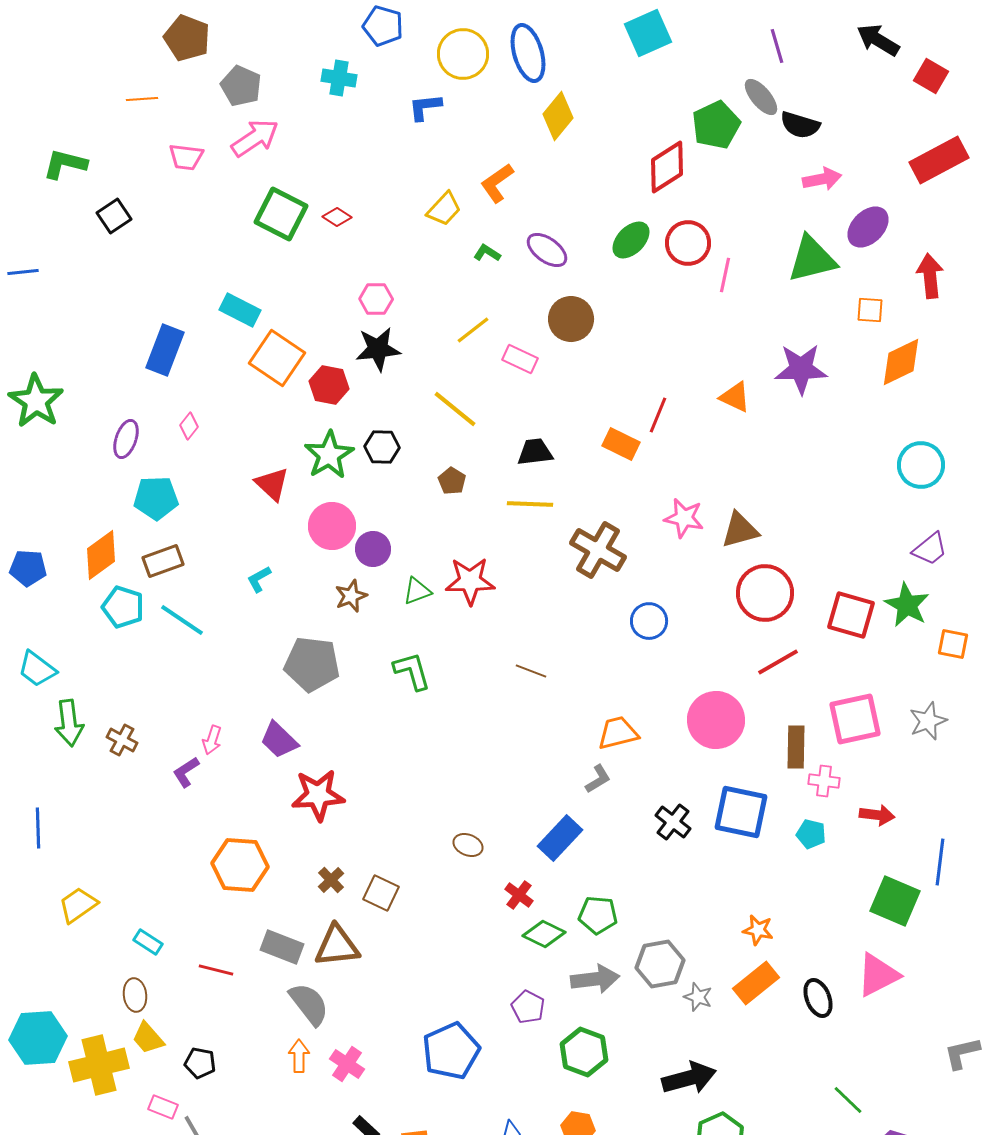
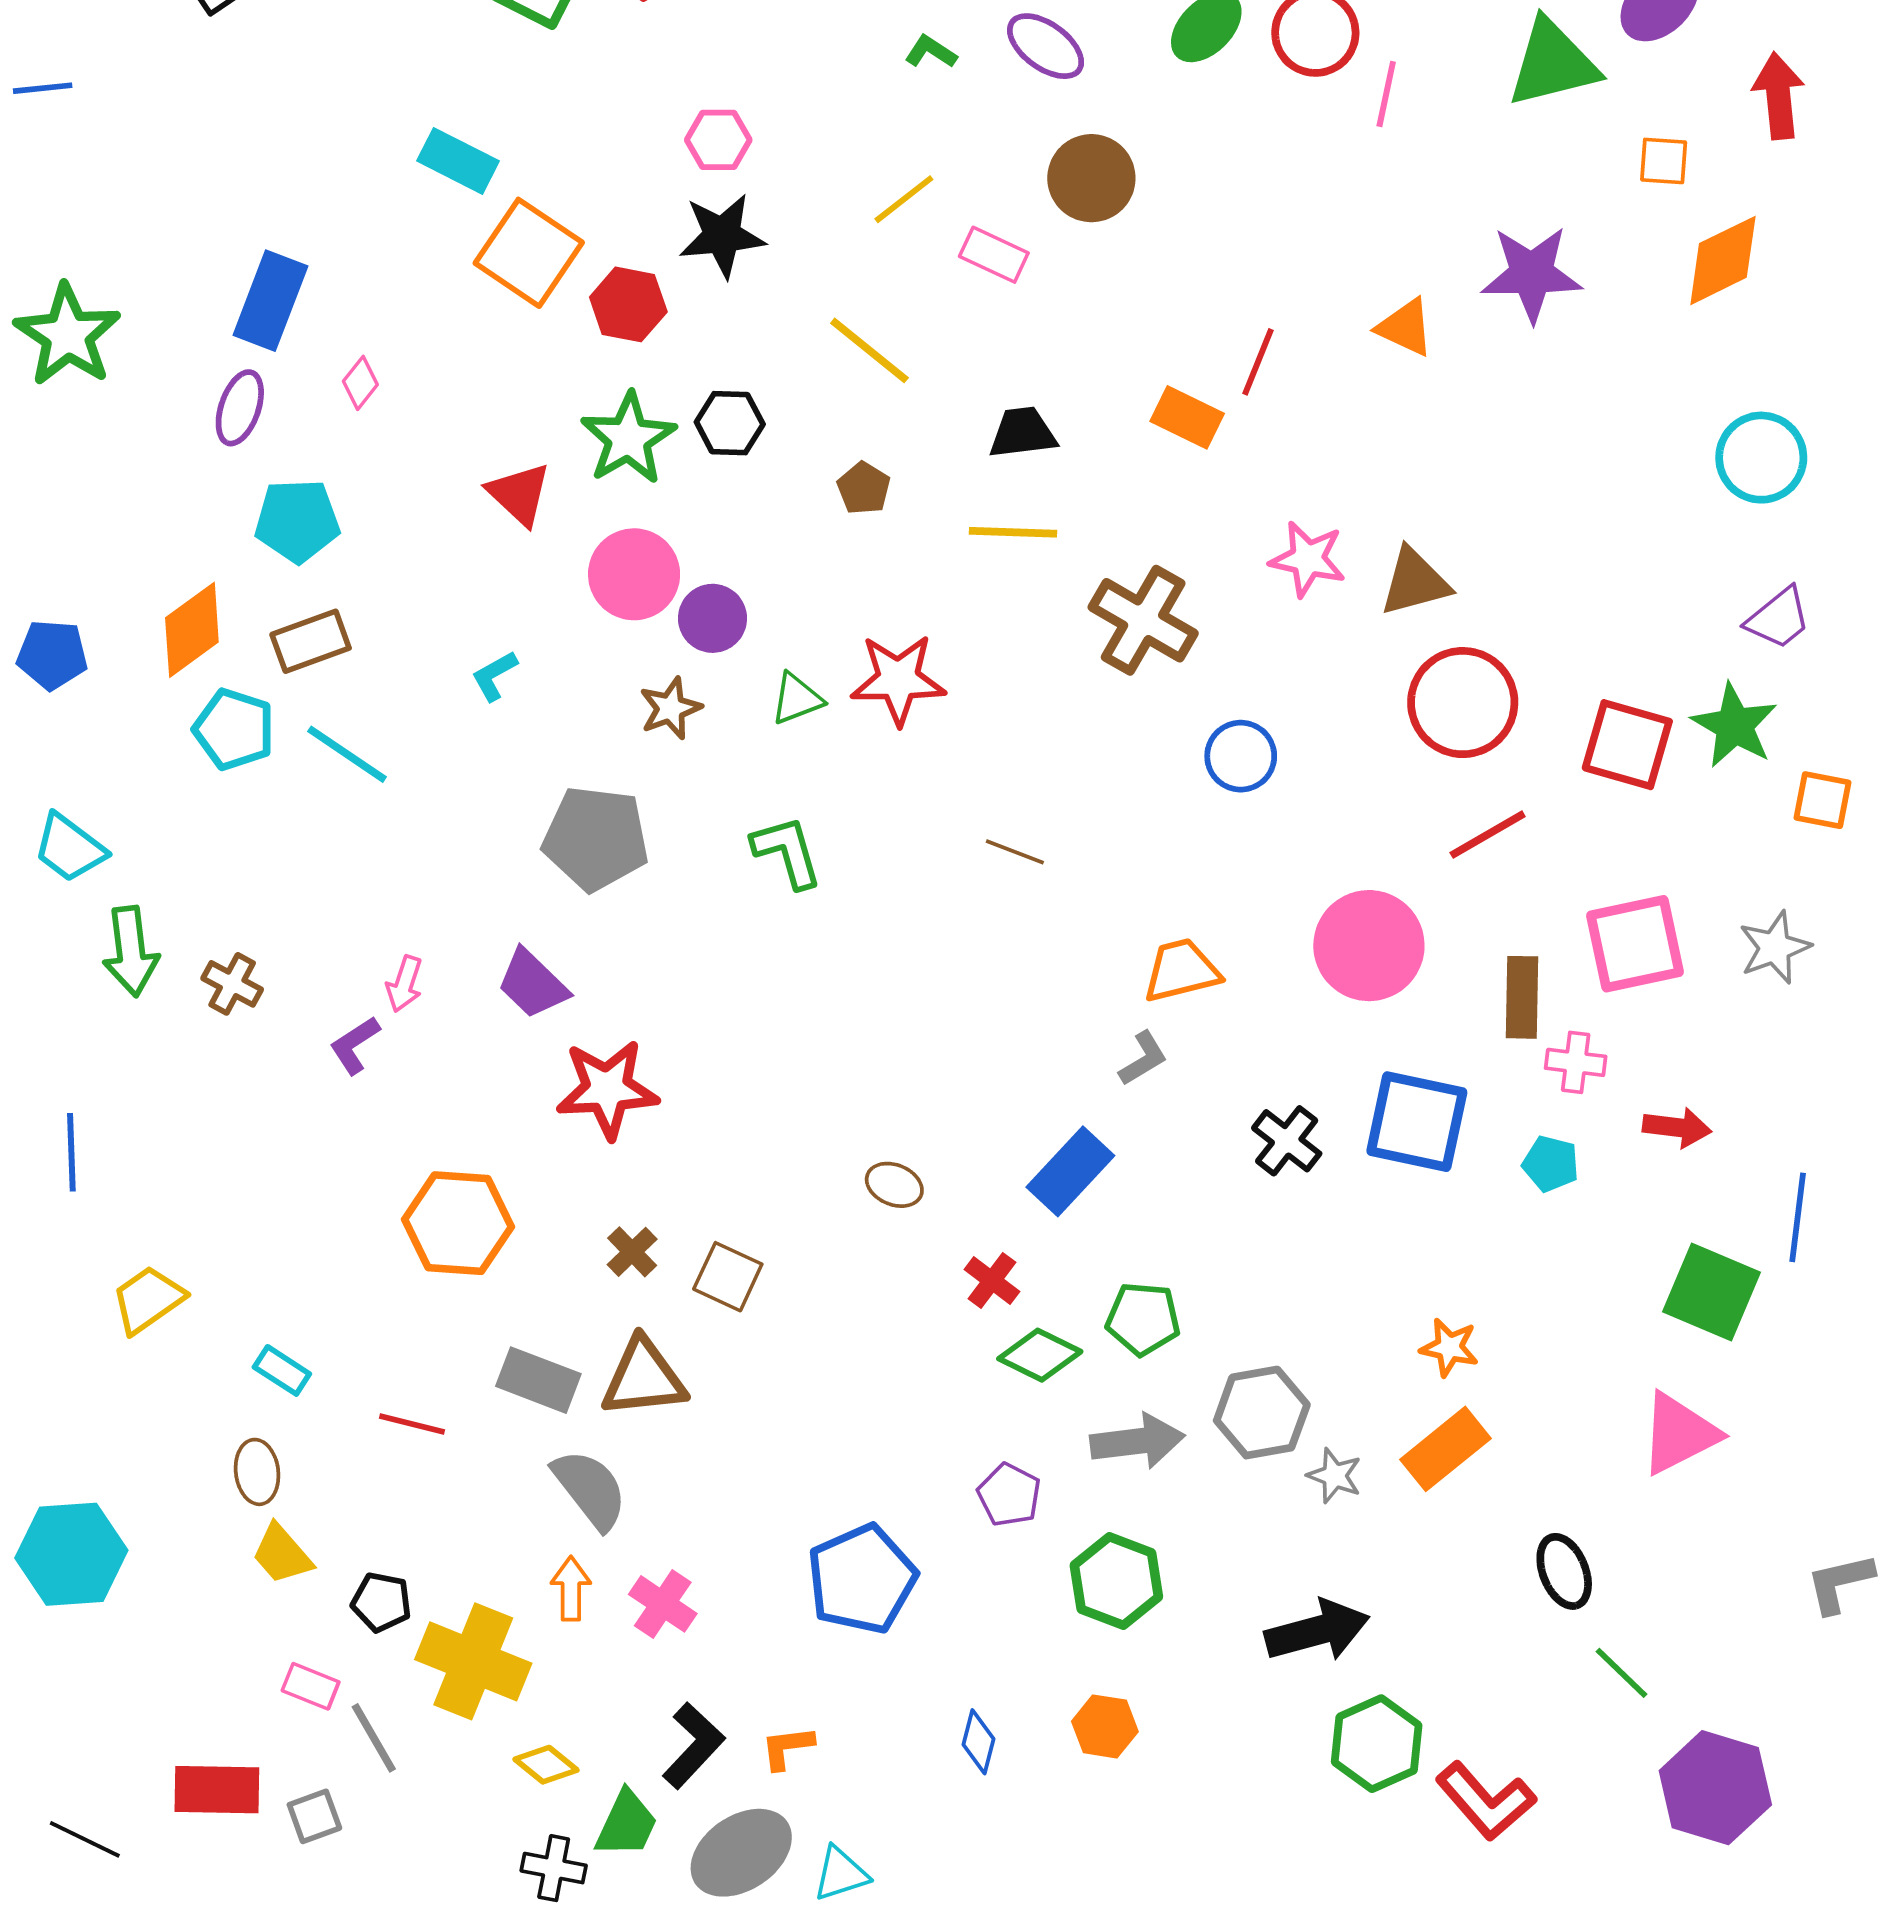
blue rectangle: (165, 350) -> (270, 301), moved
black ellipse: (818, 998) -> (1564, 1571), moved
yellow cross: (99, 1065) -> (473, 1661), moved, turned 36

